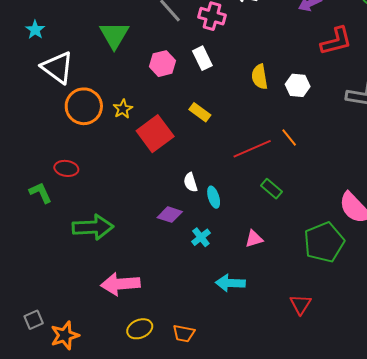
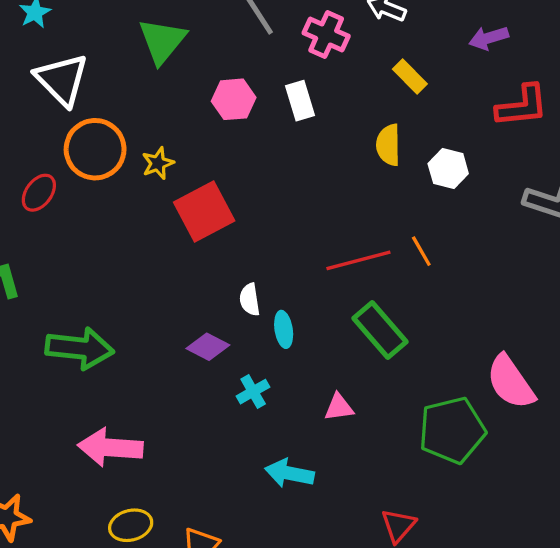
yellow rectangle: (200, 112) -> (410, 76), moved
red ellipse: (66, 168) -> (39, 193), moved, turned -70
green rectangle: (272, 189) -> (380, 330), size x1.6

